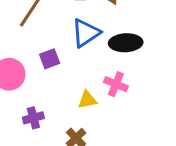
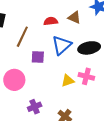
purple square: (50, 59) -> (38, 57), moved, turned 32
yellow triangle: (87, 100) -> (68, 81), moved

